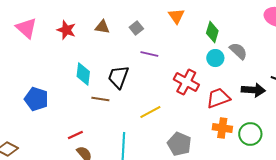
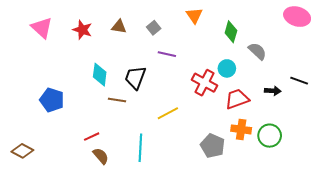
cyan circle: (215, 58) -> (227, 68), moved
black arrow: (253, 90) -> (273, 91), size x0.7
gray pentagon: (179, 144) -> (213, 146), moved

